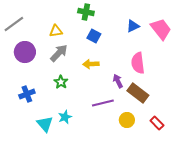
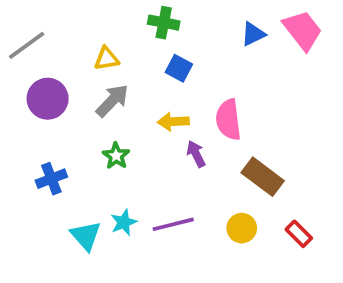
blue triangle: (133, 26) -> (253, 34), moved
pink trapezoid: (161, 29) -> (303, 30), moved
pink semicircle: (138, 63) -> (228, 120), moved
purple arrow: (118, 81) -> (196, 154), moved
purple line: (103, 103) -> (173, 224), moved

